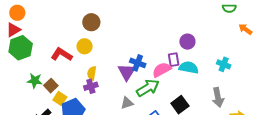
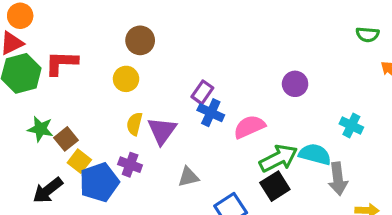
red L-shape: (62, 54) -> (61, 63), moved, turned -35
purple rectangle: (174, 60) -> (202, 92), moved, turned 40
cyan semicircle: (189, 68) -> (315, 154), moved
purple triangle: (127, 72) -> (162, 131), moved
purple cross: (91, 86) -> (130, 165), moved, turned 32
green arrow: (148, 88) -> (278, 158), moved

